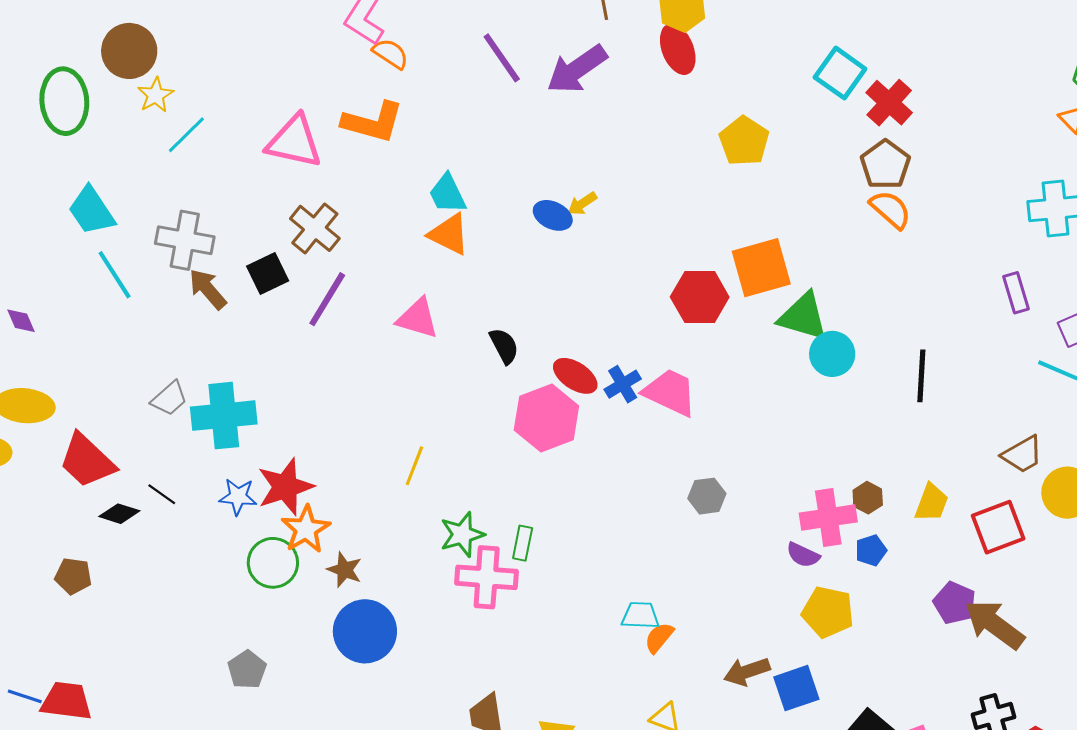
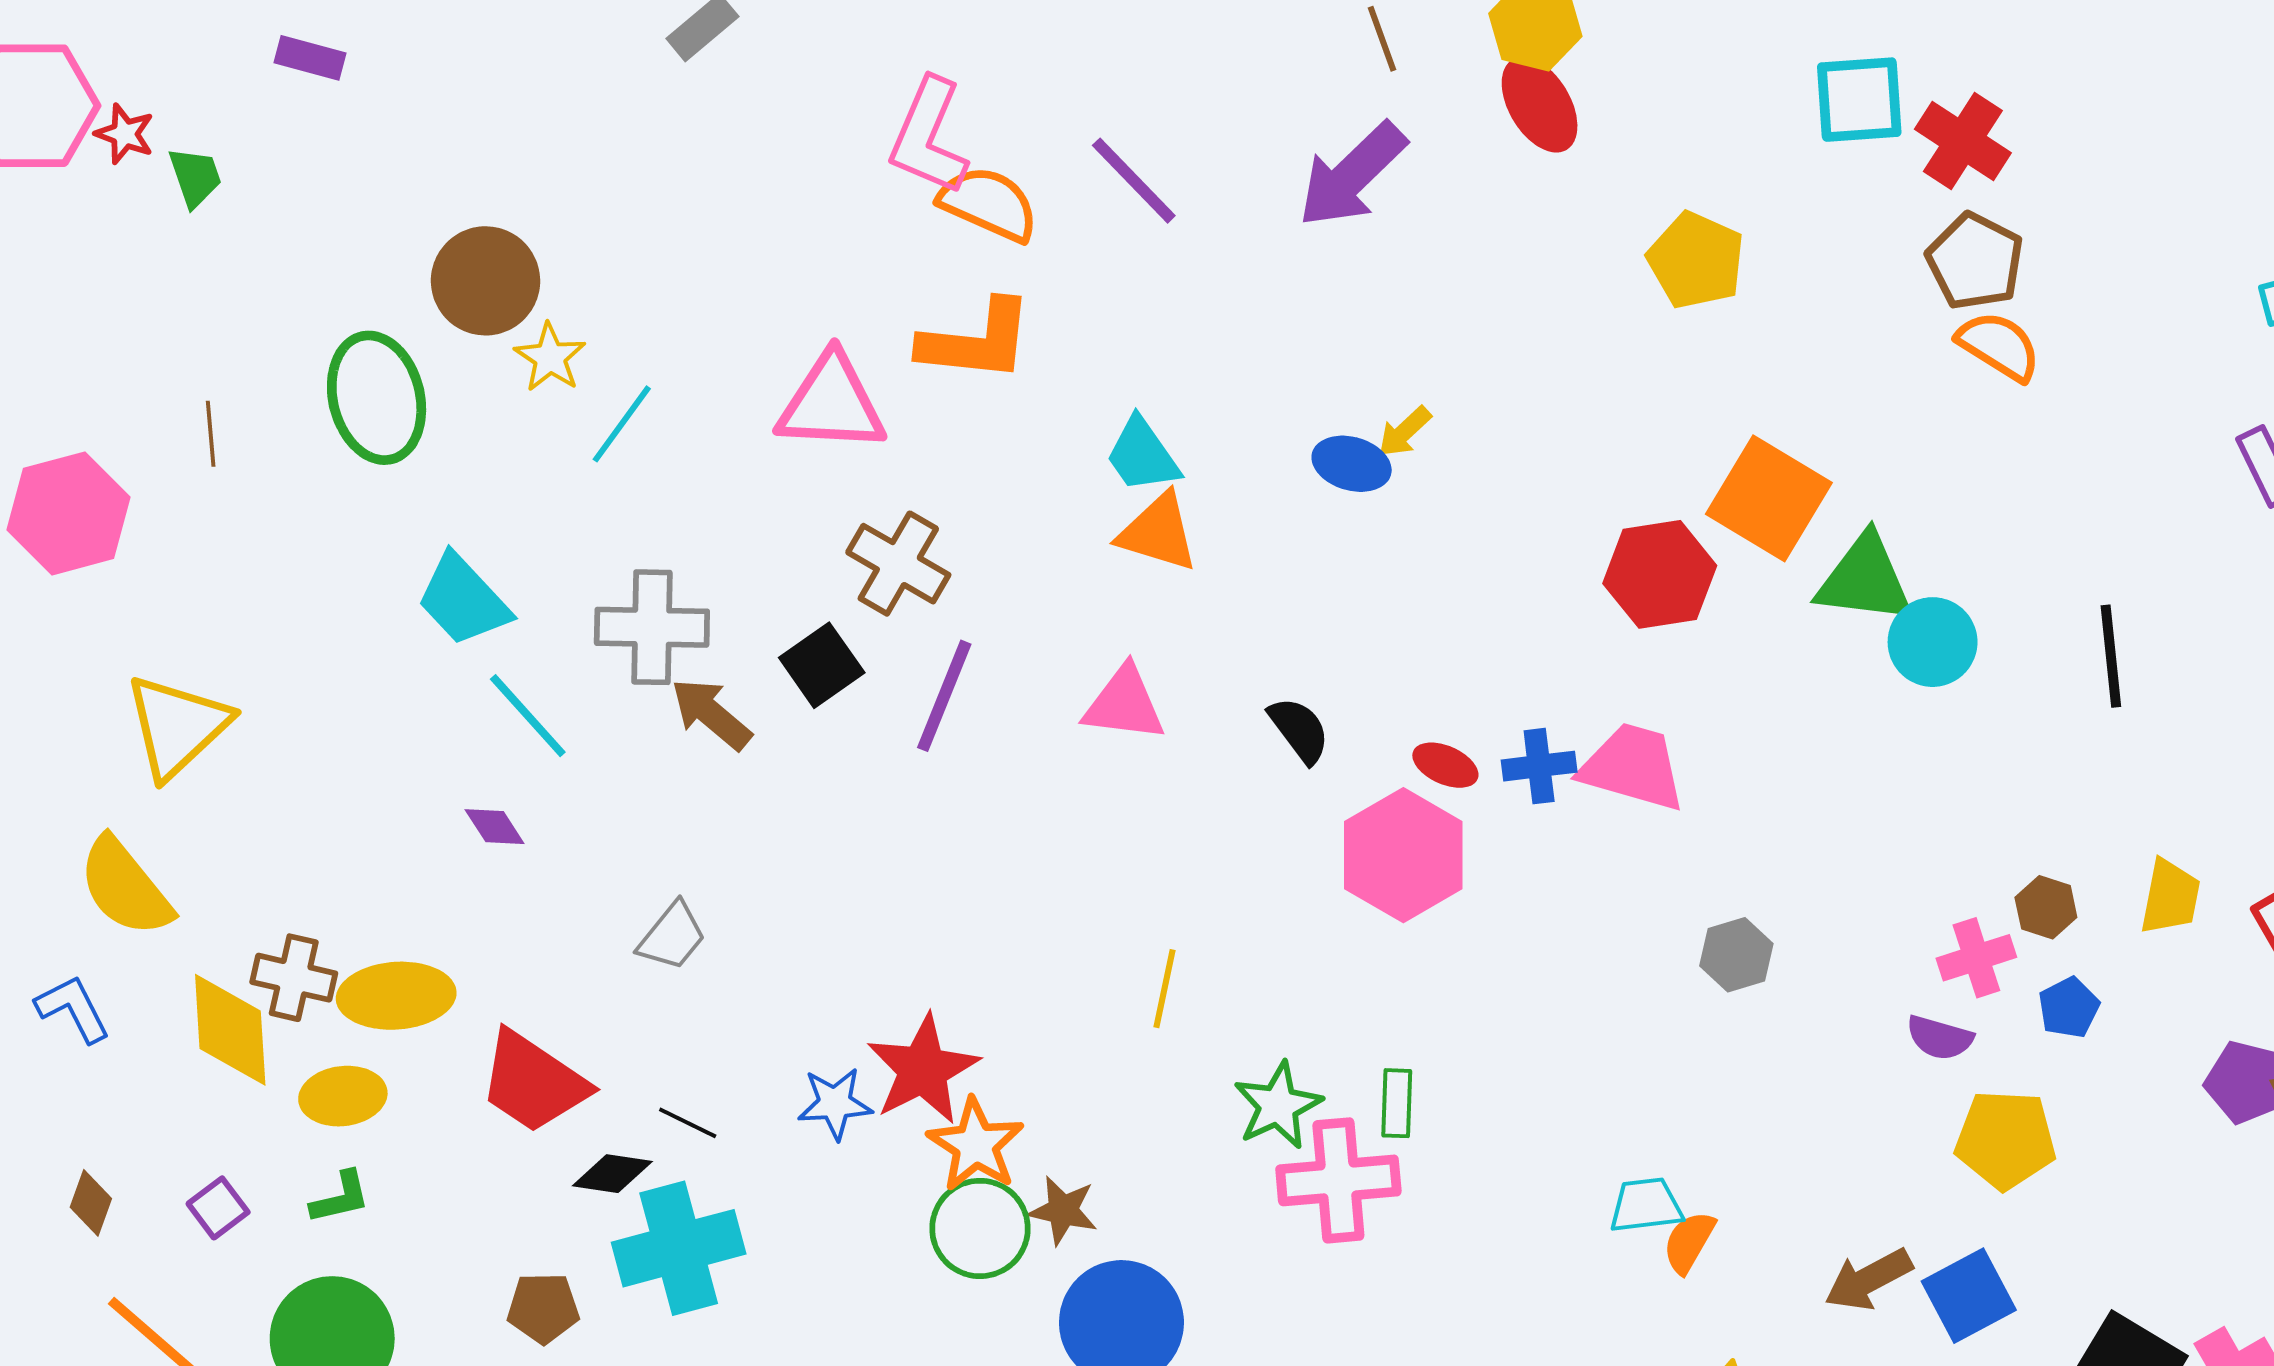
orange semicircle: (390, 54) -> (989, 204), size x1.4
purple line: (502, 58) -> (1134, 181), moved
cyan square: (840, 73) -> (1859, 100), turned -30
orange square: (761, 268) -> (1769, 498), turned -34
purple diamond: (21, 321) -> (495, 827), moved
red ellipse: (575, 376) -> (1445, 765), size x0.7
blue cross: (623, 384) -> (1539, 766), turned 33
cyan cross: (224, 416) -> (679, 1248), moved
pink cross: (828, 517) -> (1976, 958), size x0.7
green circle: (273, 563) -> (980, 1228), moved

